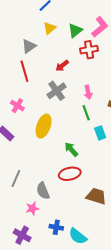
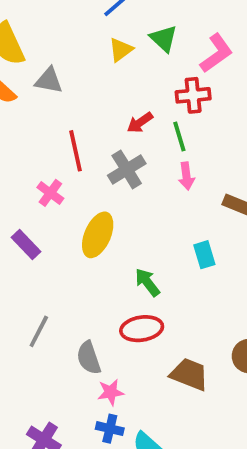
green triangle: (75, 30) -> (164, 39), moved, turned -42
gray triangle: (29, 46) -> (49, 80), moved, turned 42
red line: (24, 71) -> (75, 151), moved
green line: (86, 113) -> (179, 137), moved
pink star: (32, 209) -> (111, 392), moved

